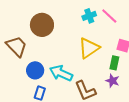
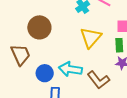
brown trapezoid: (17, 46) -> (20, 55), turned 35

